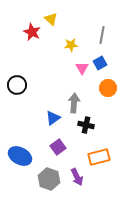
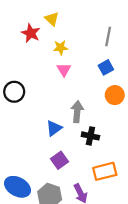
yellow star: (71, 45) -> (61, 48), moved
pink triangle: (82, 68) -> (64, 70), moved
blue ellipse: (20, 156) -> (17, 187), moved

